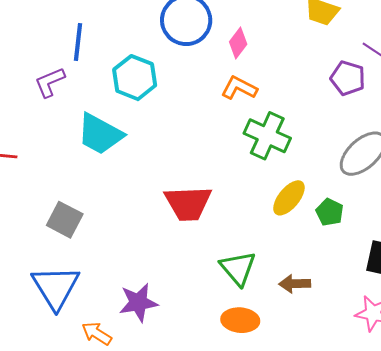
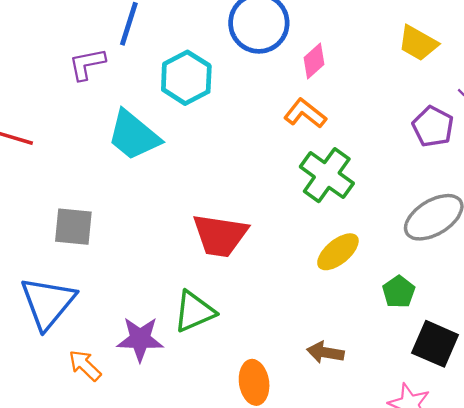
green pentagon: (330, 212) -> (399, 292), moved
gray square: (65, 220) -> (73, 227), turned -33
green triangle: (238, 268) -> (194, 311), moved, turned 36
orange ellipse: (240, 320) -> (254, 382), turned 66

